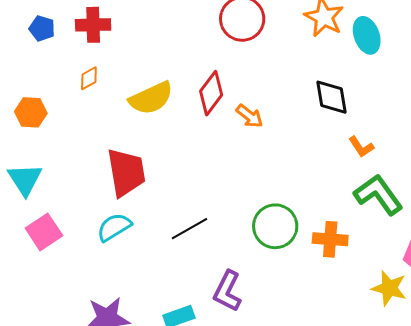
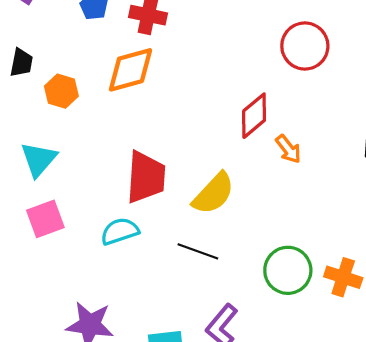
orange diamond: (89, 78) -> (130, 70), size x2.0
yellow semicircle: (151, 98) -> (213, 193), moved, turned -36
black line: (189, 229) -> (198, 251), turned 36
orange cross: (330, 239) -> (343, 277), moved

